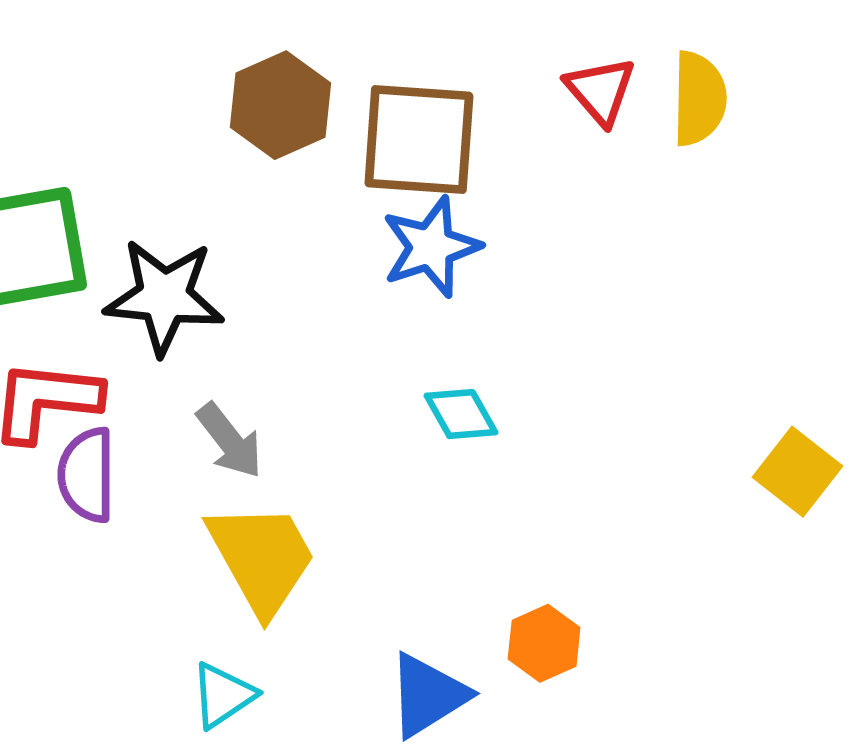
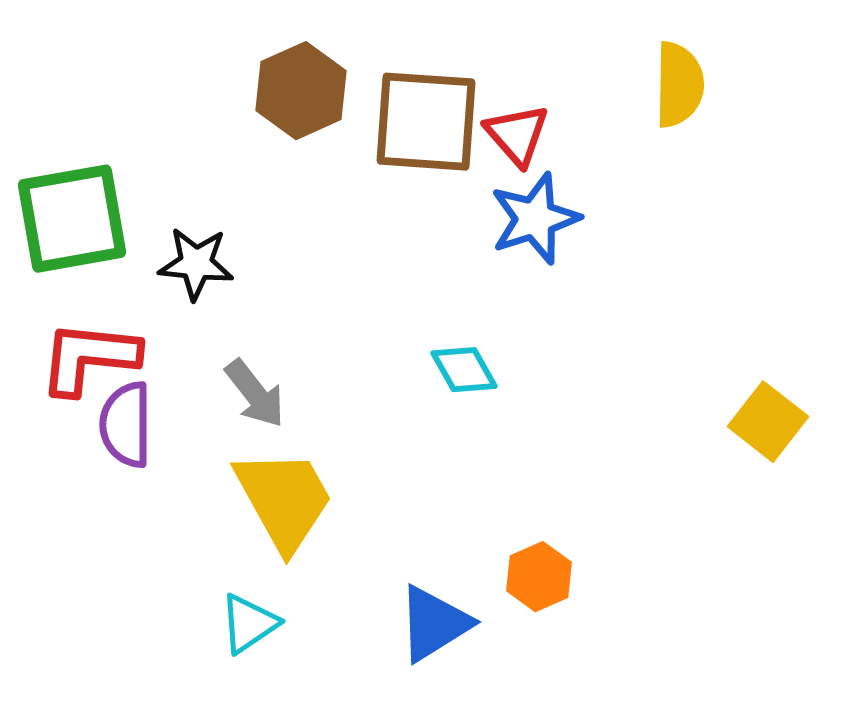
red triangle: (600, 91) -> (517, 135), moved
blue star: (431, 247) -> (535, 219), moved
black star: (164, 297) -> (196, 264), size x0.7

